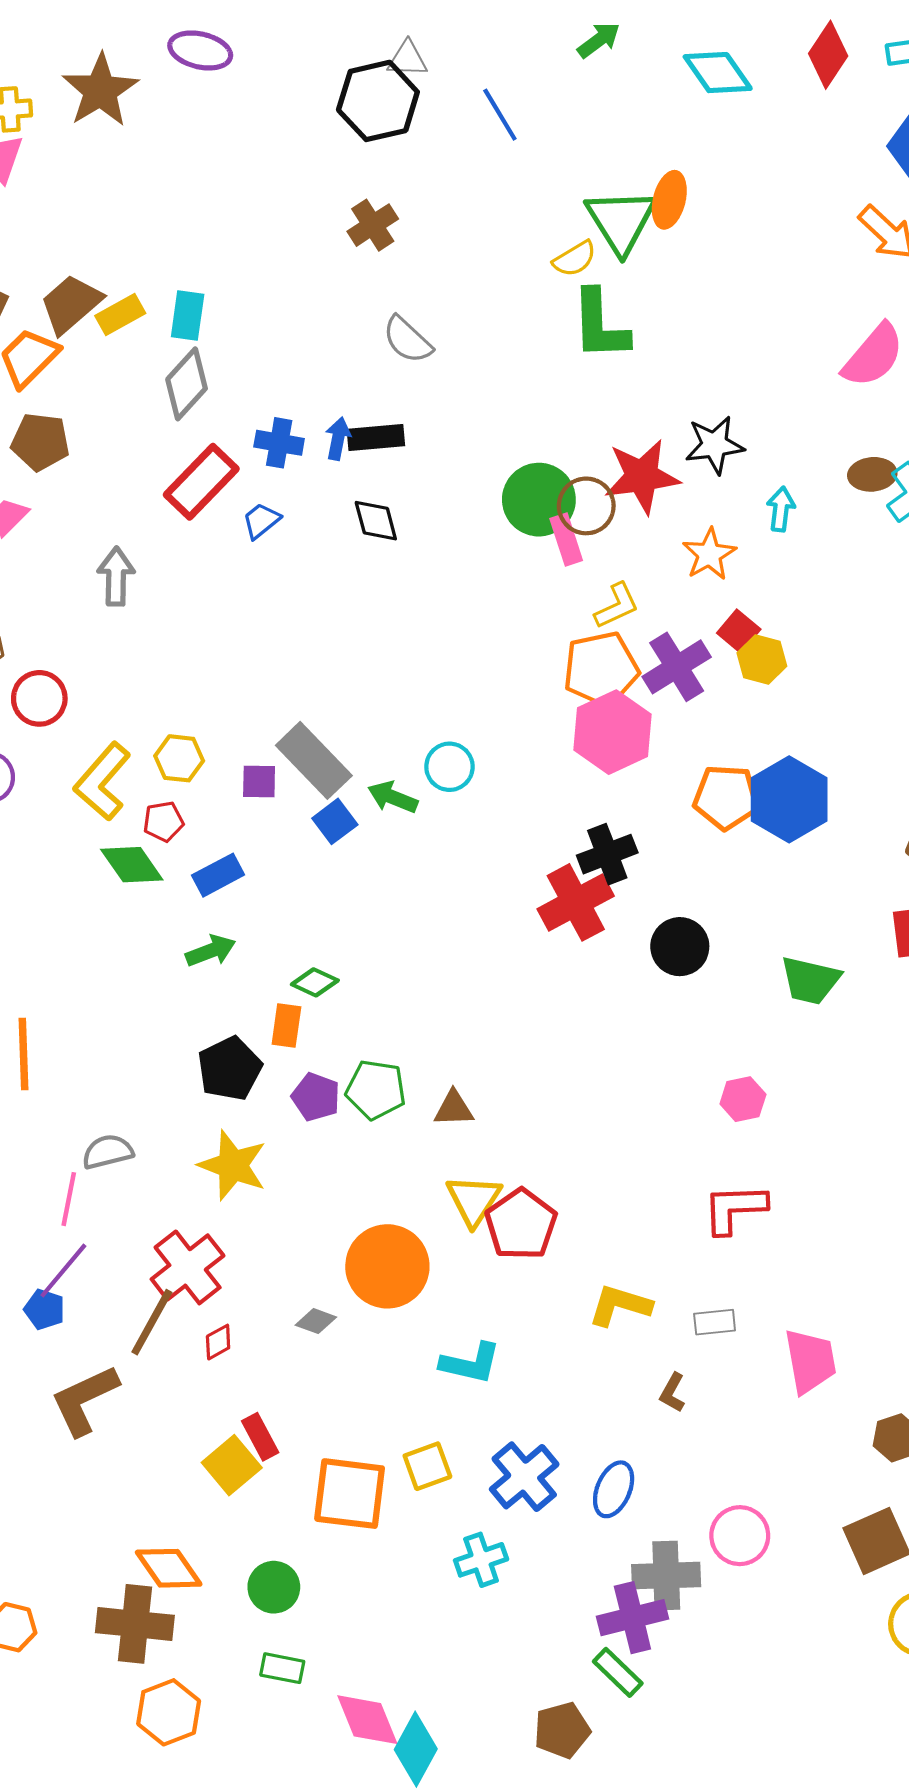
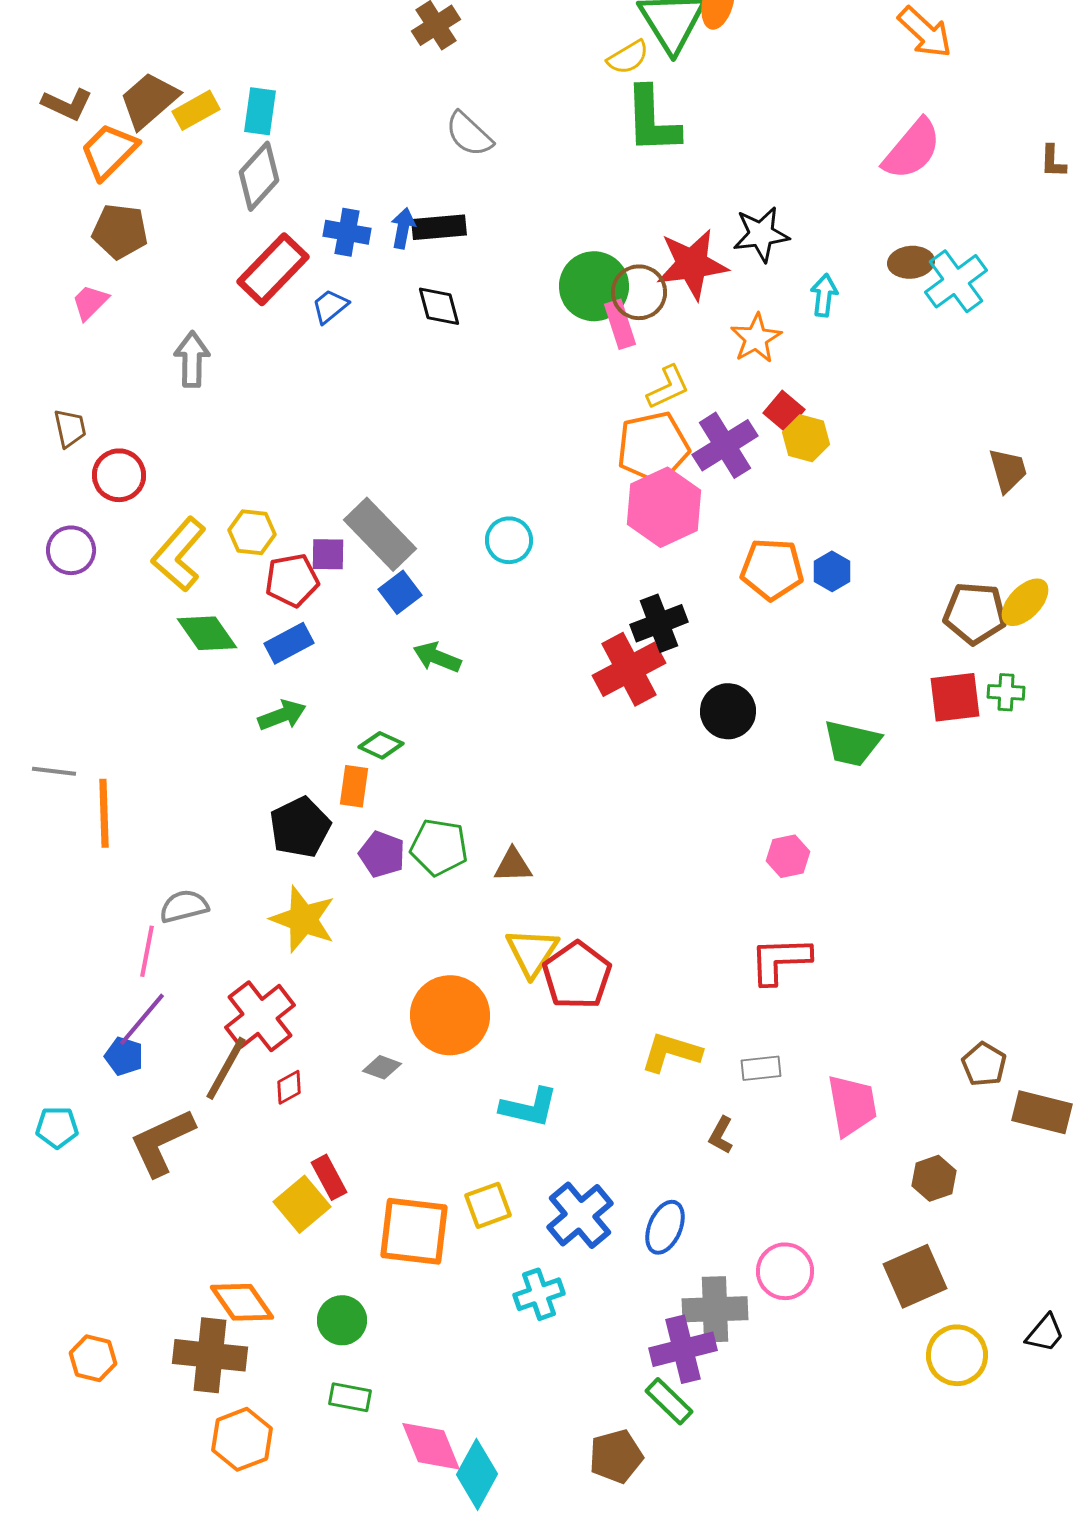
green arrow: (393, 797) -> (437, 657), moved
blue hexagon: (789, 799) -> (832, 571), size x0.5
red pentagon: (163, 821) -> (292, 580), moved, size x1.4

